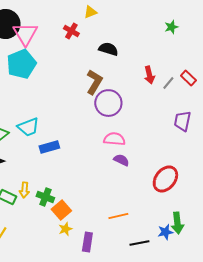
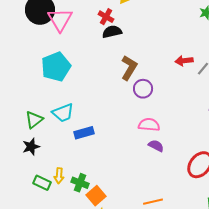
black semicircle: (108, 49) -> (112, 32), moved, turned -30
cyan pentagon: (21, 64) -> (56, 67), moved
red arrow: (149, 75) -> (184, 61), turned 96
purple circle: (108, 103) -> (143, 89), size x0.7

